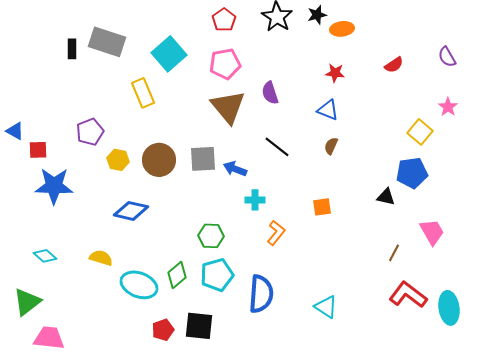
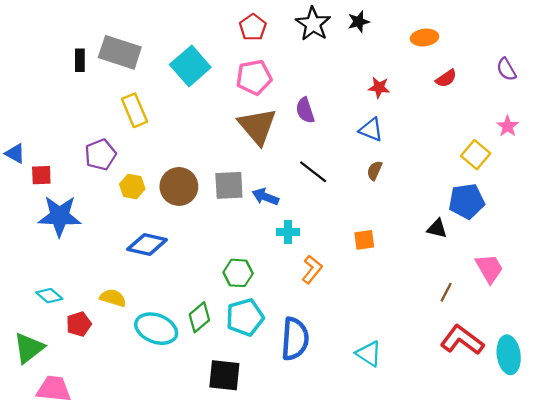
orange ellipse: (342, 29) -> (425, 38), moved
yellow rectangle: (143, 93) -> (135, 110), moved
red pentagon: (163, 330) -> (79, 324), moved

